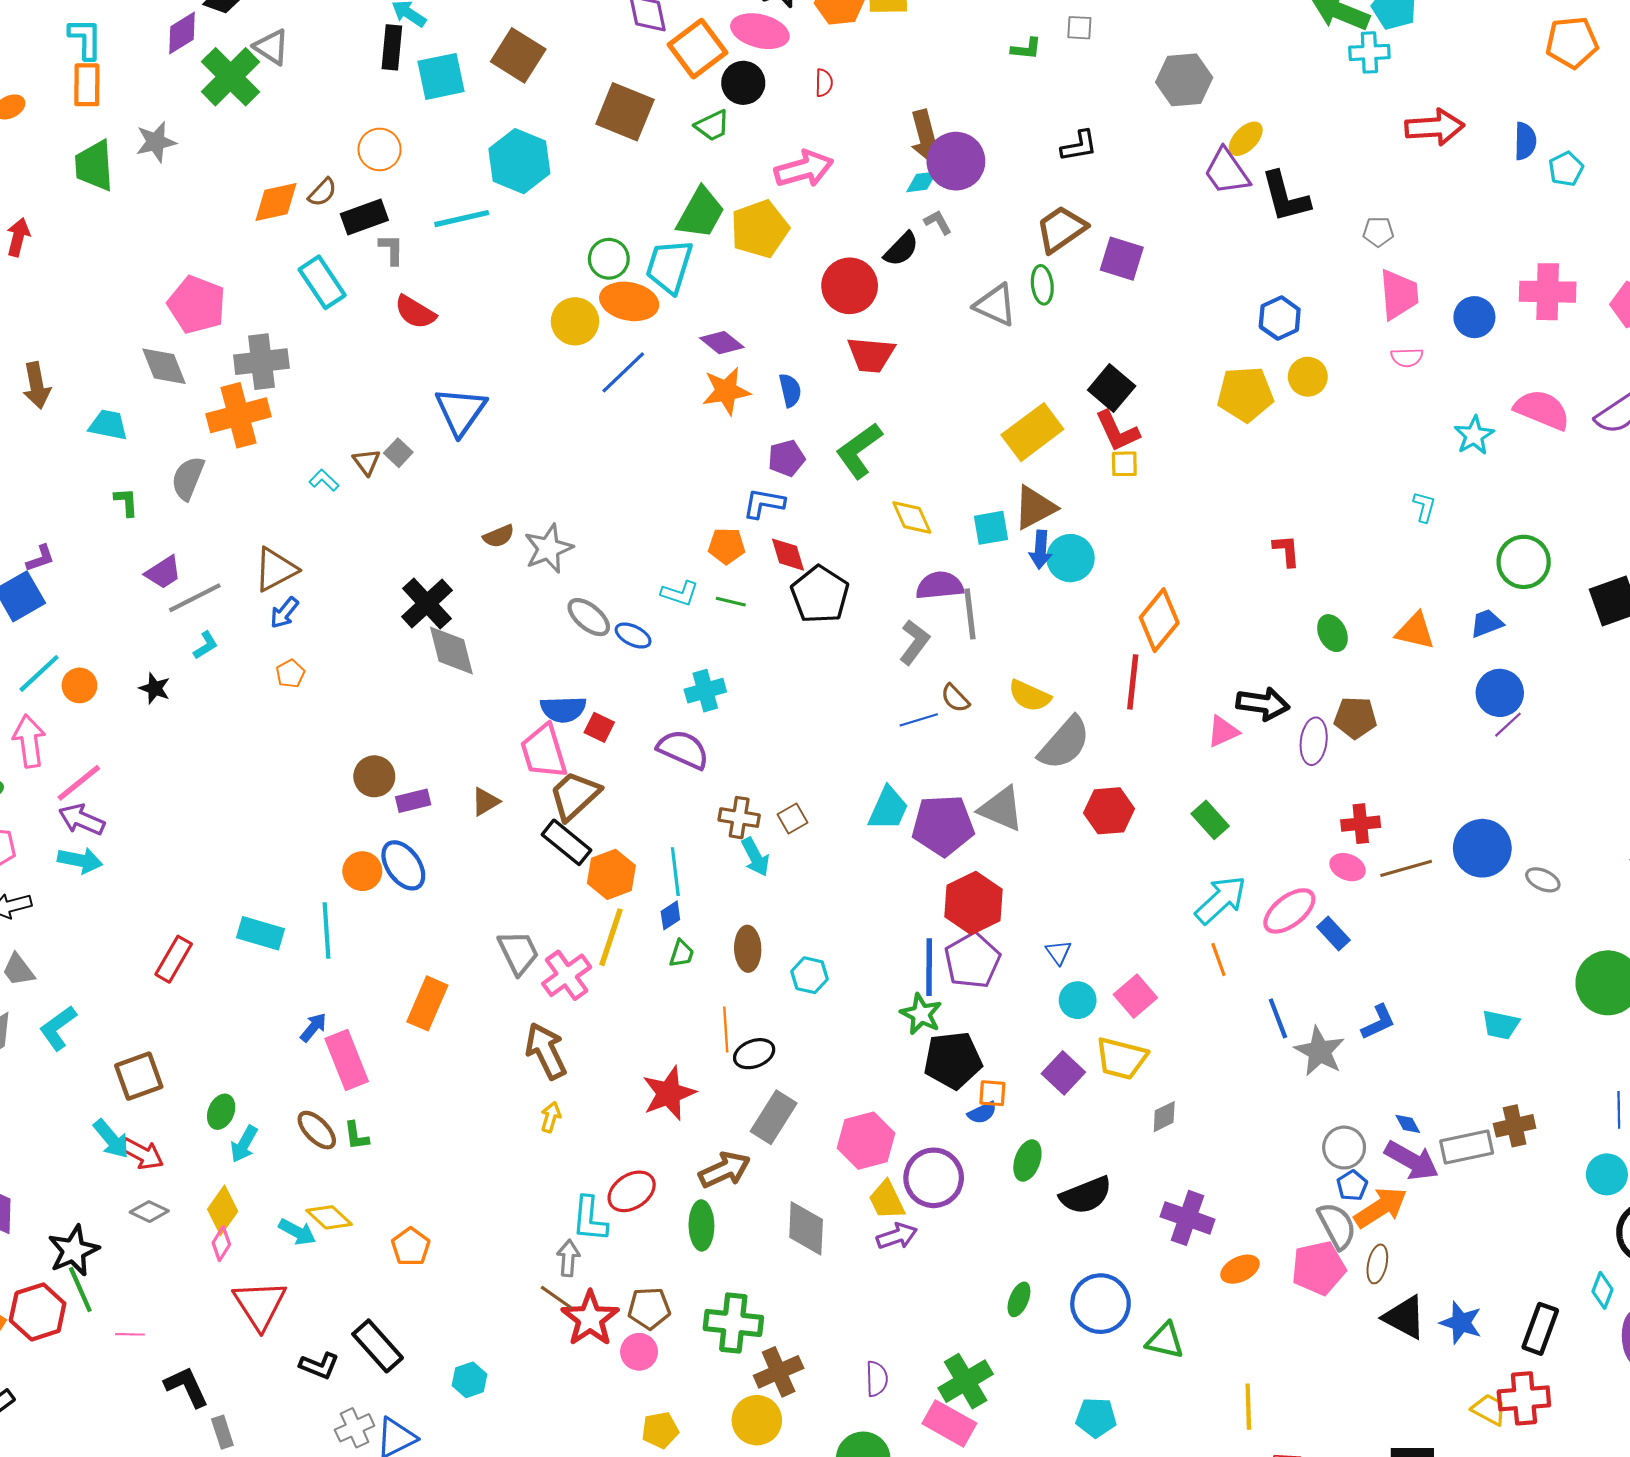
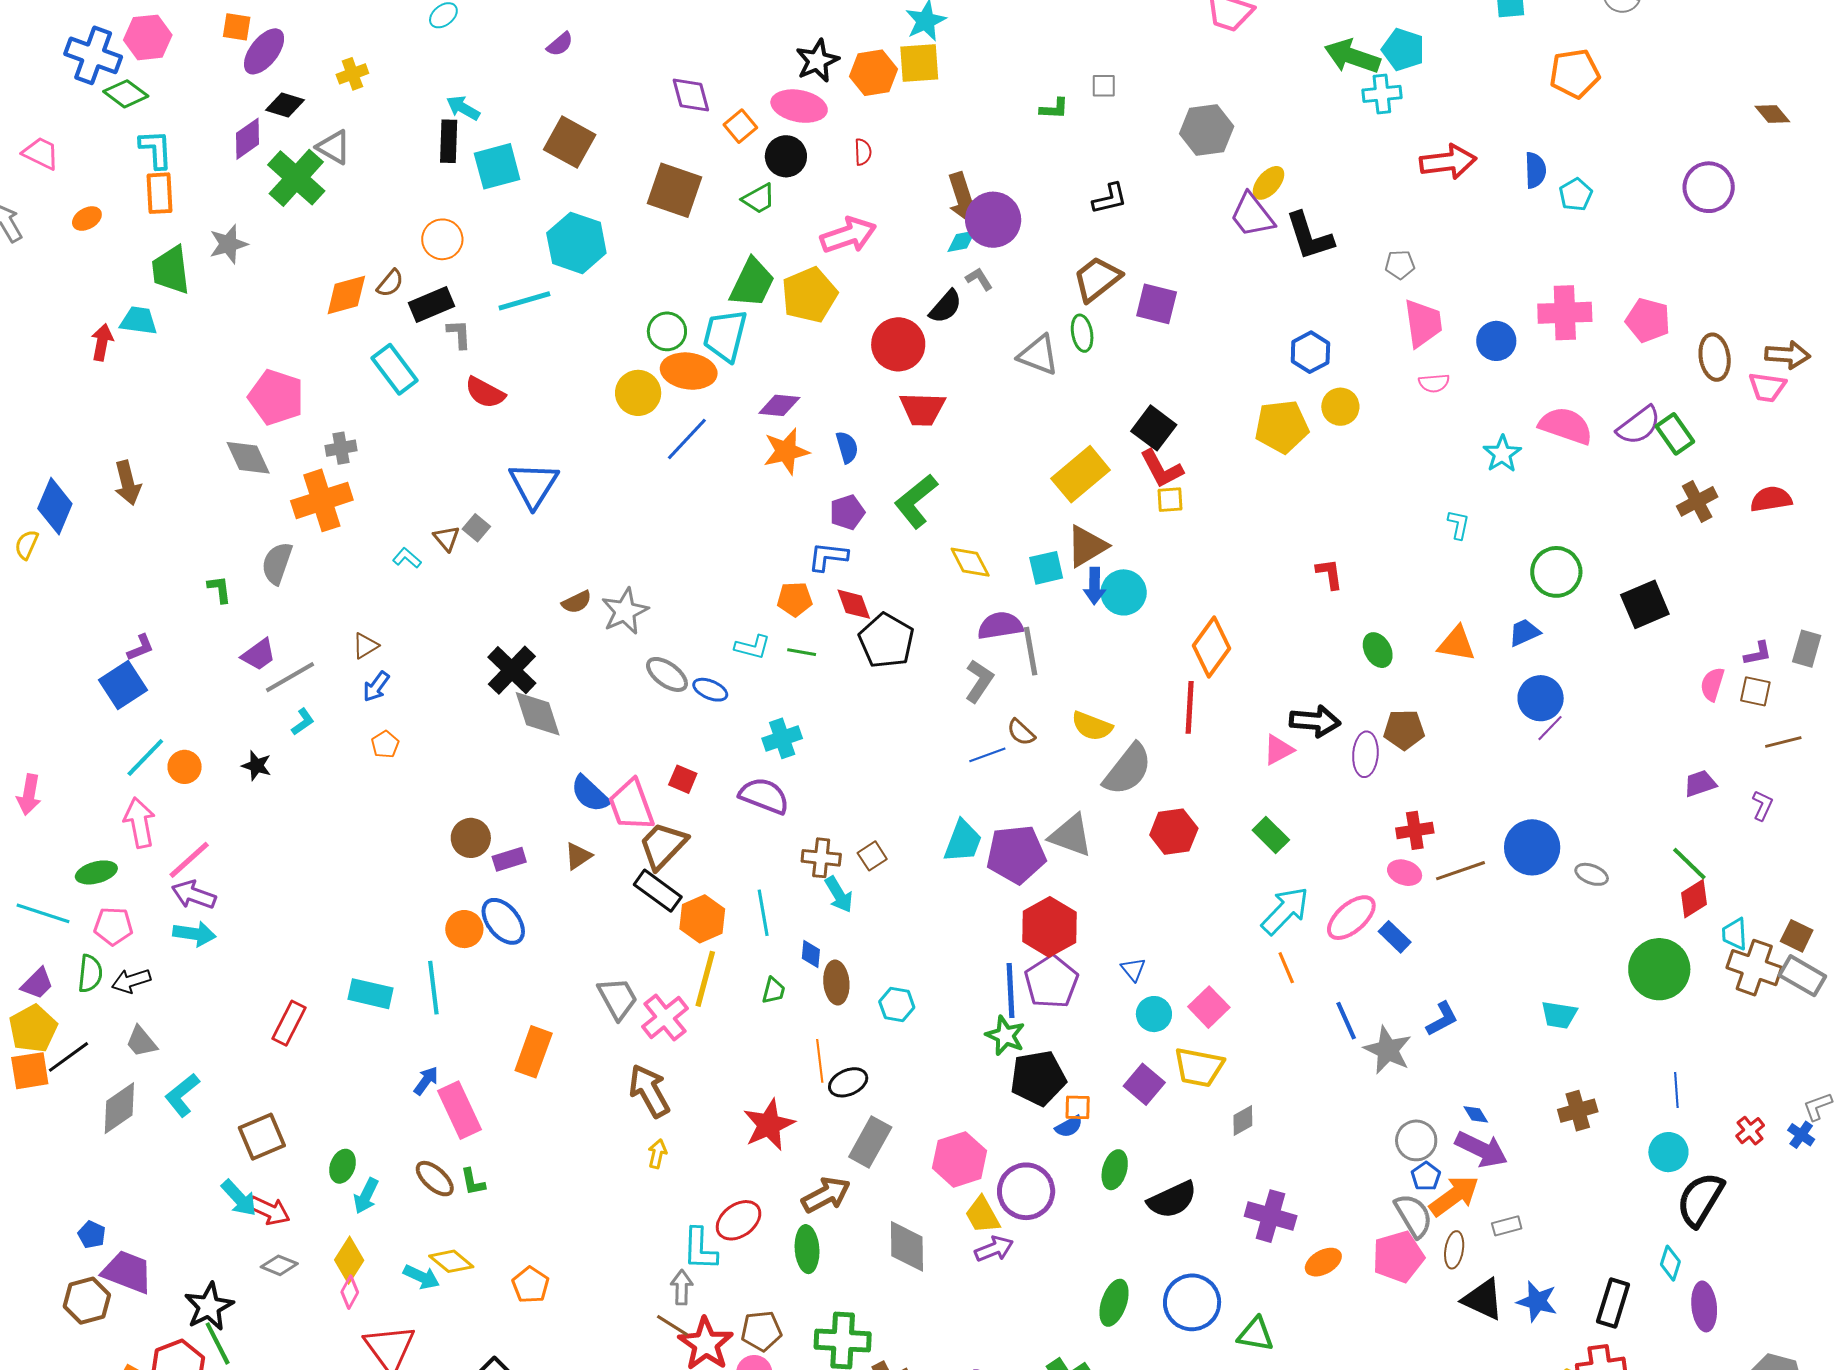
orange square: (697, 49) -> (740, 126), size x0.6
purple diamond: (722, 343) -> (779, 405), turned -30
gray cross: (261, 362) -> (341, 448), size x0.6
cyan trapezoid: (108, 425) -> (139, 321), moved
brown triangle: (275, 569) -> (365, 646), size x0.6
blue semicircle: (563, 709) -> (590, 794), moved, turned 48
blue diamond: (670, 915) -> (811, 954), moved, turned -48
gray rectangle: (1467, 1147) -> (1507, 1226), moved, size x0.6
green ellipse: (1019, 1299) -> (1114, 1303), size x1.4

